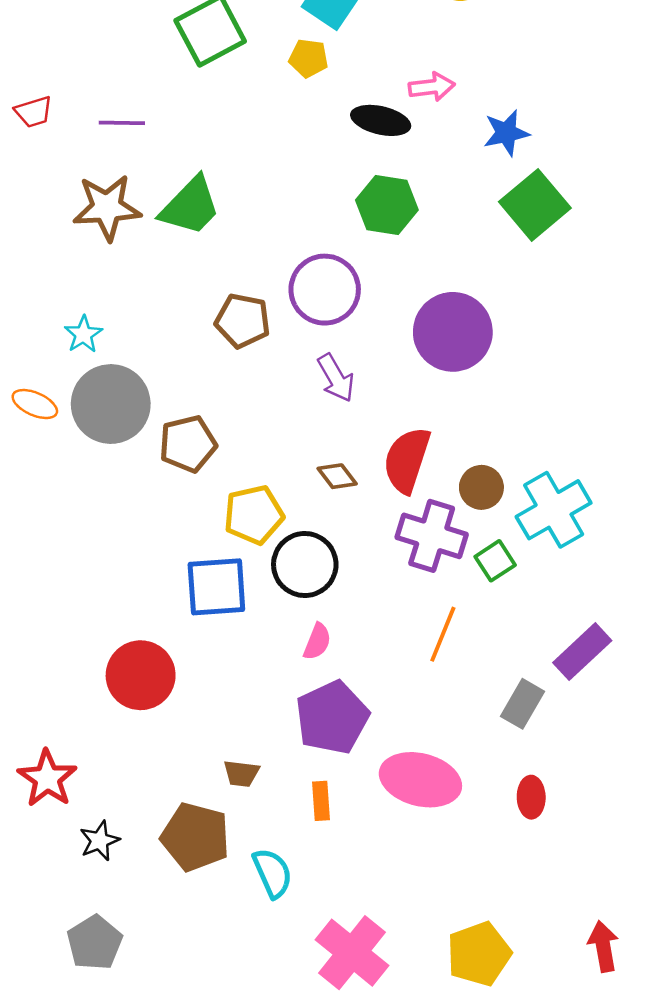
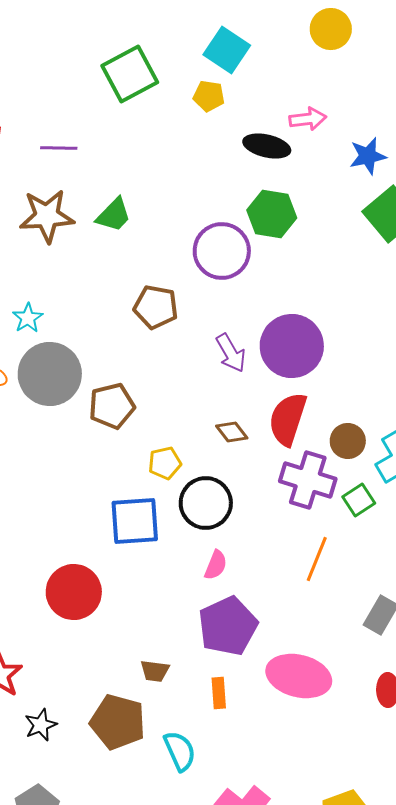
green trapezoid: (190, 206) -> (114, 215), size x0.7
purple circle: (325, 290) -> (222, 251), moved
purple circle: (453, 332) -> (292, 346), moved
yellow pentagon: (254, 515) -> (165, 463), size x0.7

